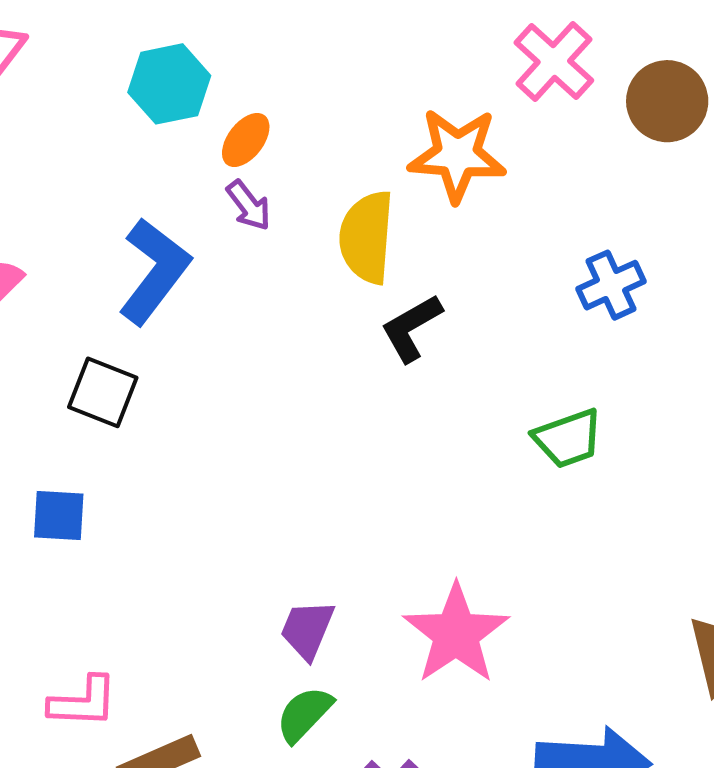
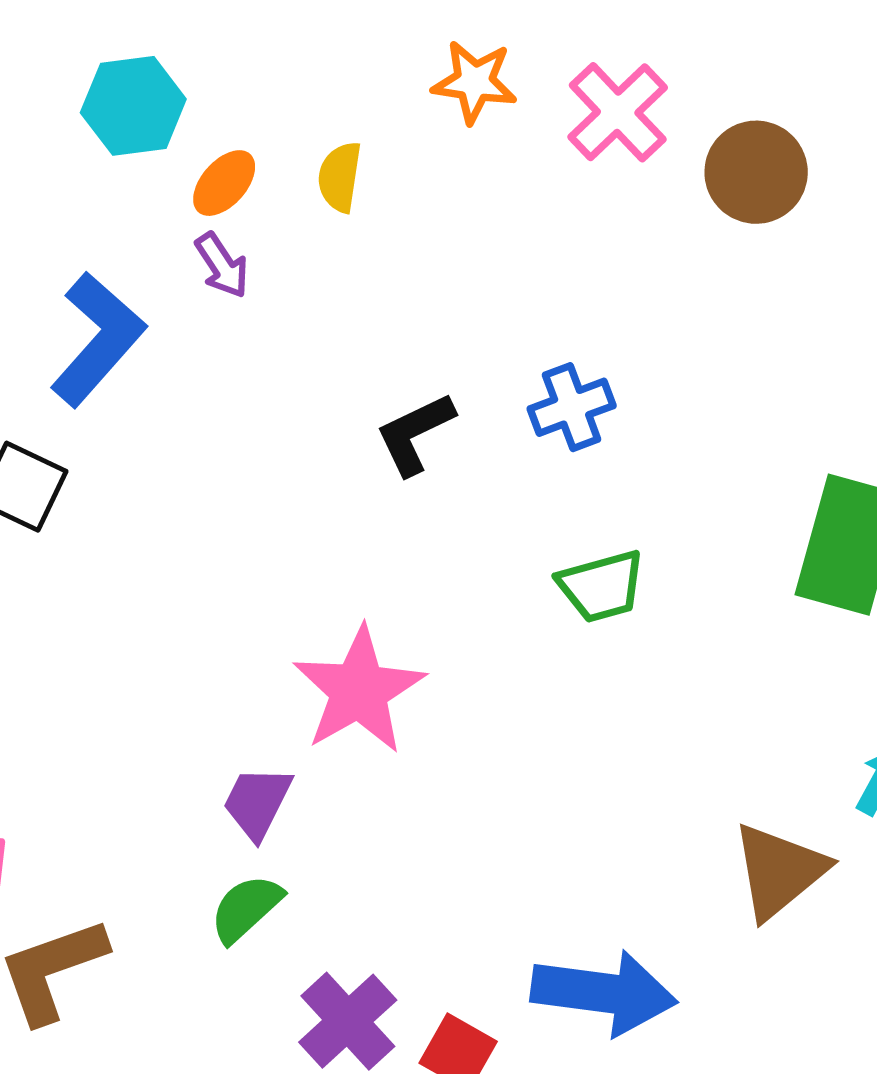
orange star: (457, 155) -> (475, 82), moved, size x0.7
yellow semicircle: (367, 237) -> (340, 177), moved, size x0.6
blue cross: (611, 285) -> (572, 407), moved
pink star: (456, 634) -> (359, 690), moved

